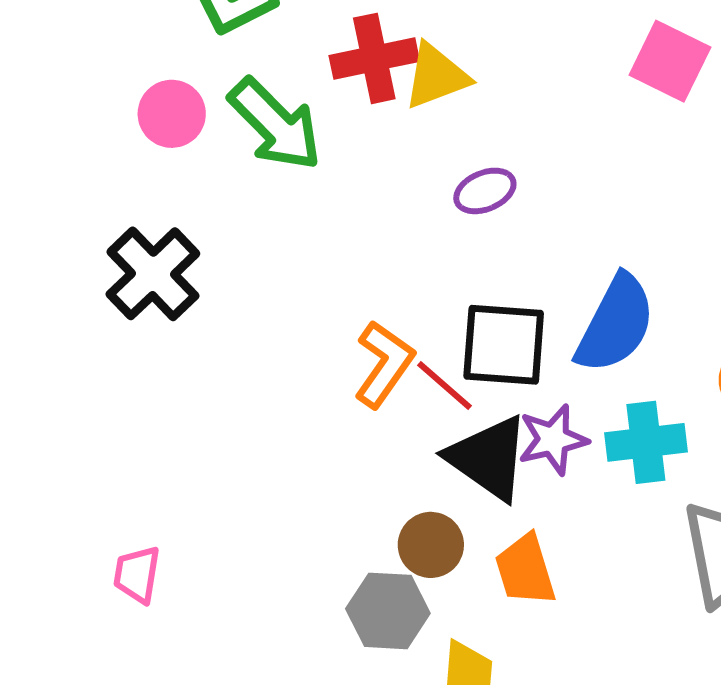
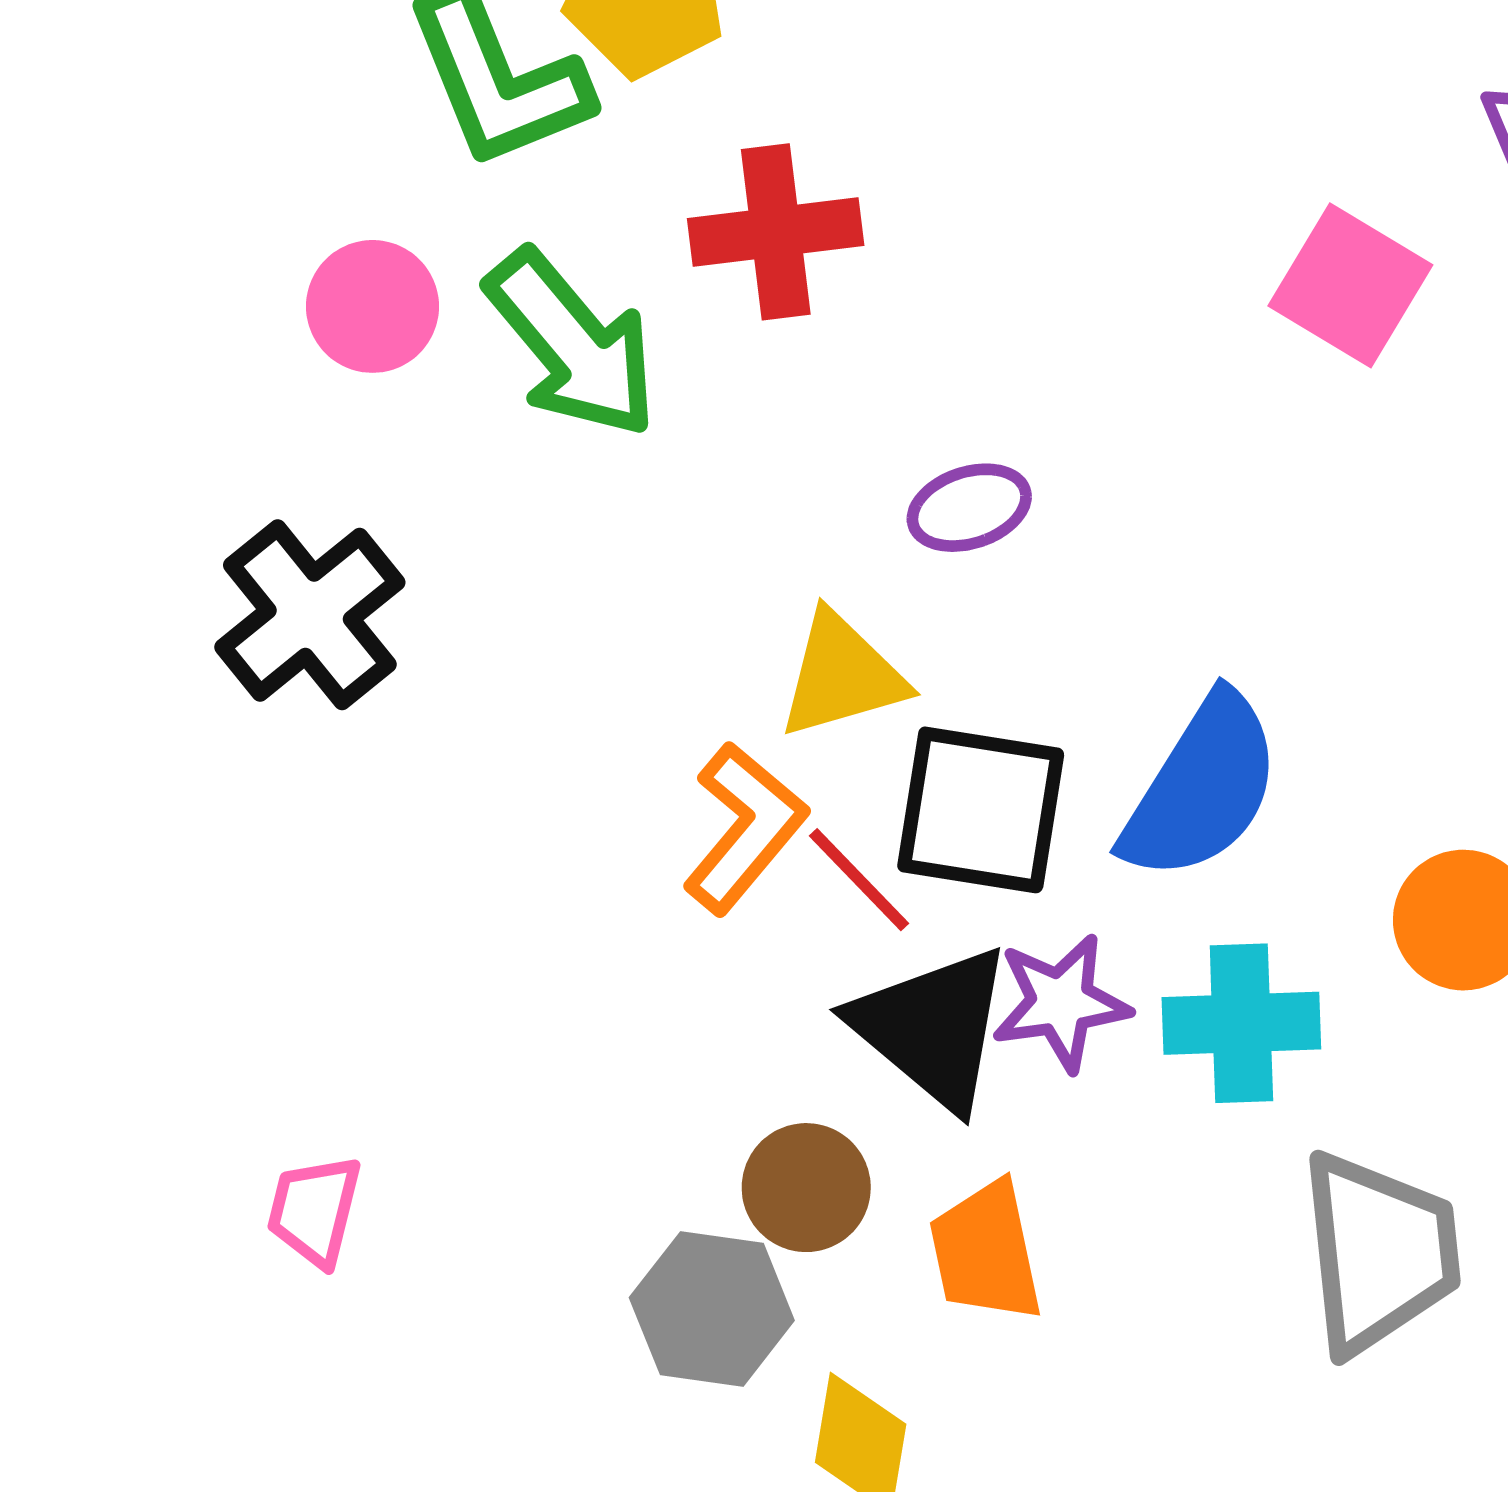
yellow triangle: (436, 76) -> (842, 675), moved
pink trapezoid: (137, 574) -> (314, 1210), moved

